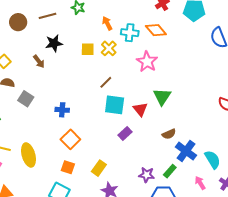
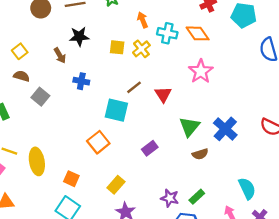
pink star: (147, 62) -> (201, 71), moved
green triangle: (162, 97) -> (189, 127), moved
cyan square: (115, 105) -> (116, 110), moved
red triangle: (140, 109) -> (163, 94), moved
blue cross: (62, 110) -> (81, 81), moved
orange square: (70, 139) -> (98, 142), moved
blue cross: (186, 151) -> (225, 129), moved
orange square: (68, 167) -> (71, 179), moved

